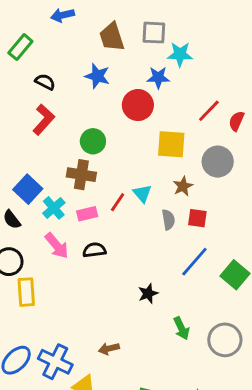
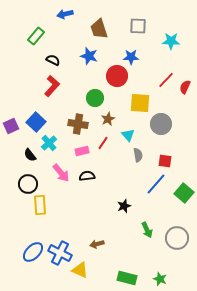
gray square: (154, 33) -> (138, 26), moved
cyan star: (180, 54) -> (171, 41), moved
green circle: (93, 141) -> (95, 98), moved
gray circle: (218, 162) -> (161, 124), moved
brown star: (183, 186) -> (108, 119), moved
blue square: (28, 189) -> (36, 122), moved
cyan triangle: (142, 193) -> (128, 135), moved
cyan cross: (54, 208) -> (49, 143), moved
red square: (197, 218) -> (165, 161), moved

